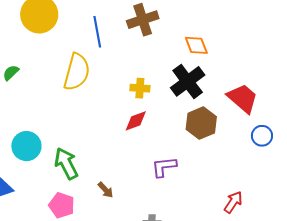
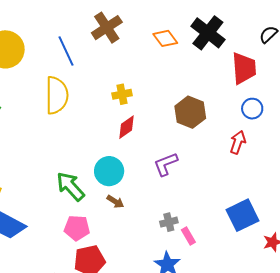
black cross: (188, 81) -> (208, 33), moved
red trapezoid: (243, 98) -> (244, 68), moved, turned 60
cyan circle: (26, 146) -> (109, 171), moved
red arrow: (233, 202) -> (238, 142), moved

